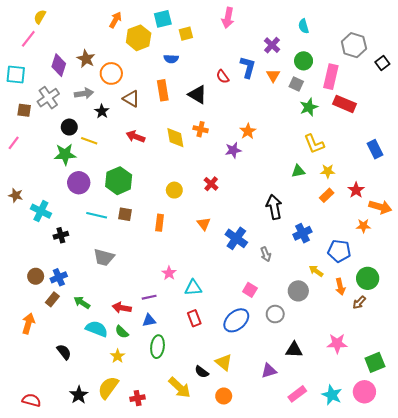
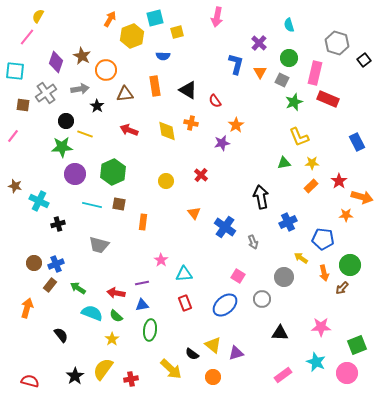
red semicircle: (223, 77) -> (215, 101), moved
brown triangle: (131, 99) -> (125, 94), turned -36
orange rectangle: (160, 223) -> (143, 222), moved
purple triangle: (269, 371) -> (236, 353), moved
cyan star: (332, 395) -> (316, 362), moved

